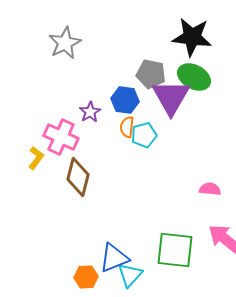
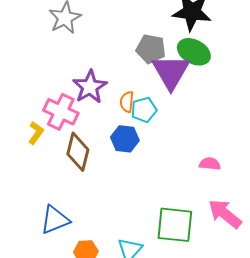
blue hexagon: (125, 100) -> (125, 139), moved
purple star: (90, 112) -> (90, 87), size x1.6
blue triangle: (114, 258) -> (55, 220), moved

